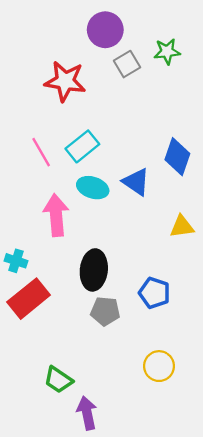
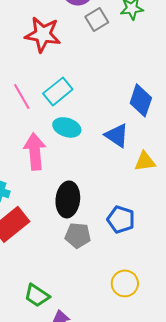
blue triangle: (136, 182) -> (117, 135), moved

